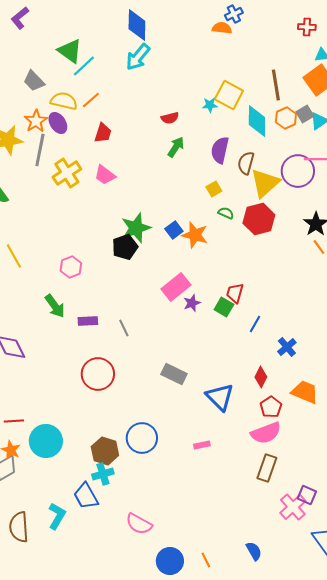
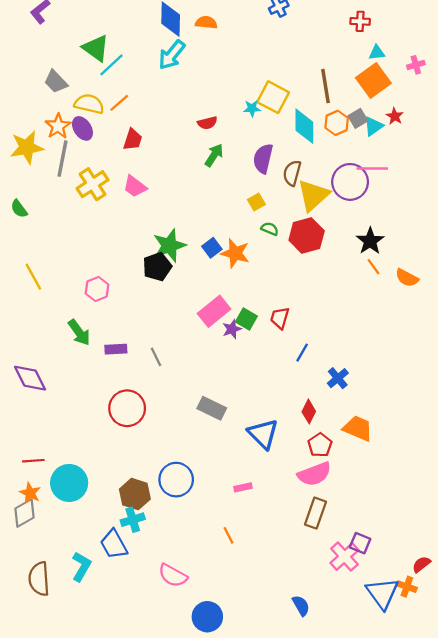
orange semicircle: (222, 28) -> (206, 23), moved
green square: (224, 307) -> (246, 319), moved
orange line: (206, 560) -> (229, 535), moved

